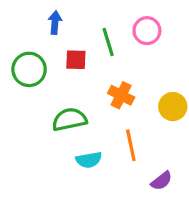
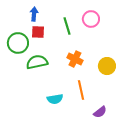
red square: (76, 60) -> (38, 32), moved
green semicircle: (69, 119) -> (37, 62), moved

